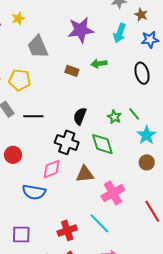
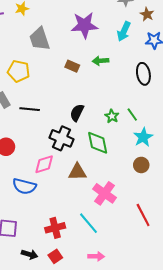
pink cross: (113, 193) -> (105, 193), turned -30

